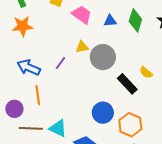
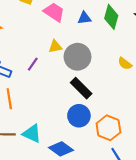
yellow semicircle: (146, 72) -> (125, 64), moved
black rectangle: (127, 84) -> (81, 88), moved

